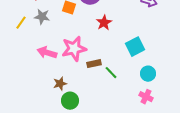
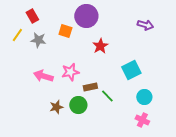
yellow line: (21, 23) -> (17, 35), moved
pink star: (74, 49) -> (70, 72), size x0.7
green circle: (70, 101) -> (78, 105), moved

